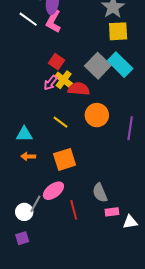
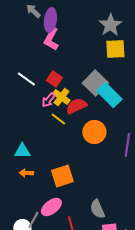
white line: (28, 19) -> (26, 79), moved
cyan rectangle: (120, 65) -> (109, 95), moved
red semicircle: (79, 89) -> (76, 106), turned -30
yellow line: (61, 122) -> (58, 119), moved

